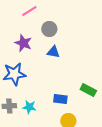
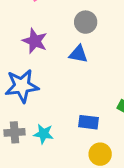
gray circle: (49, 29) -> (86, 22), moved

